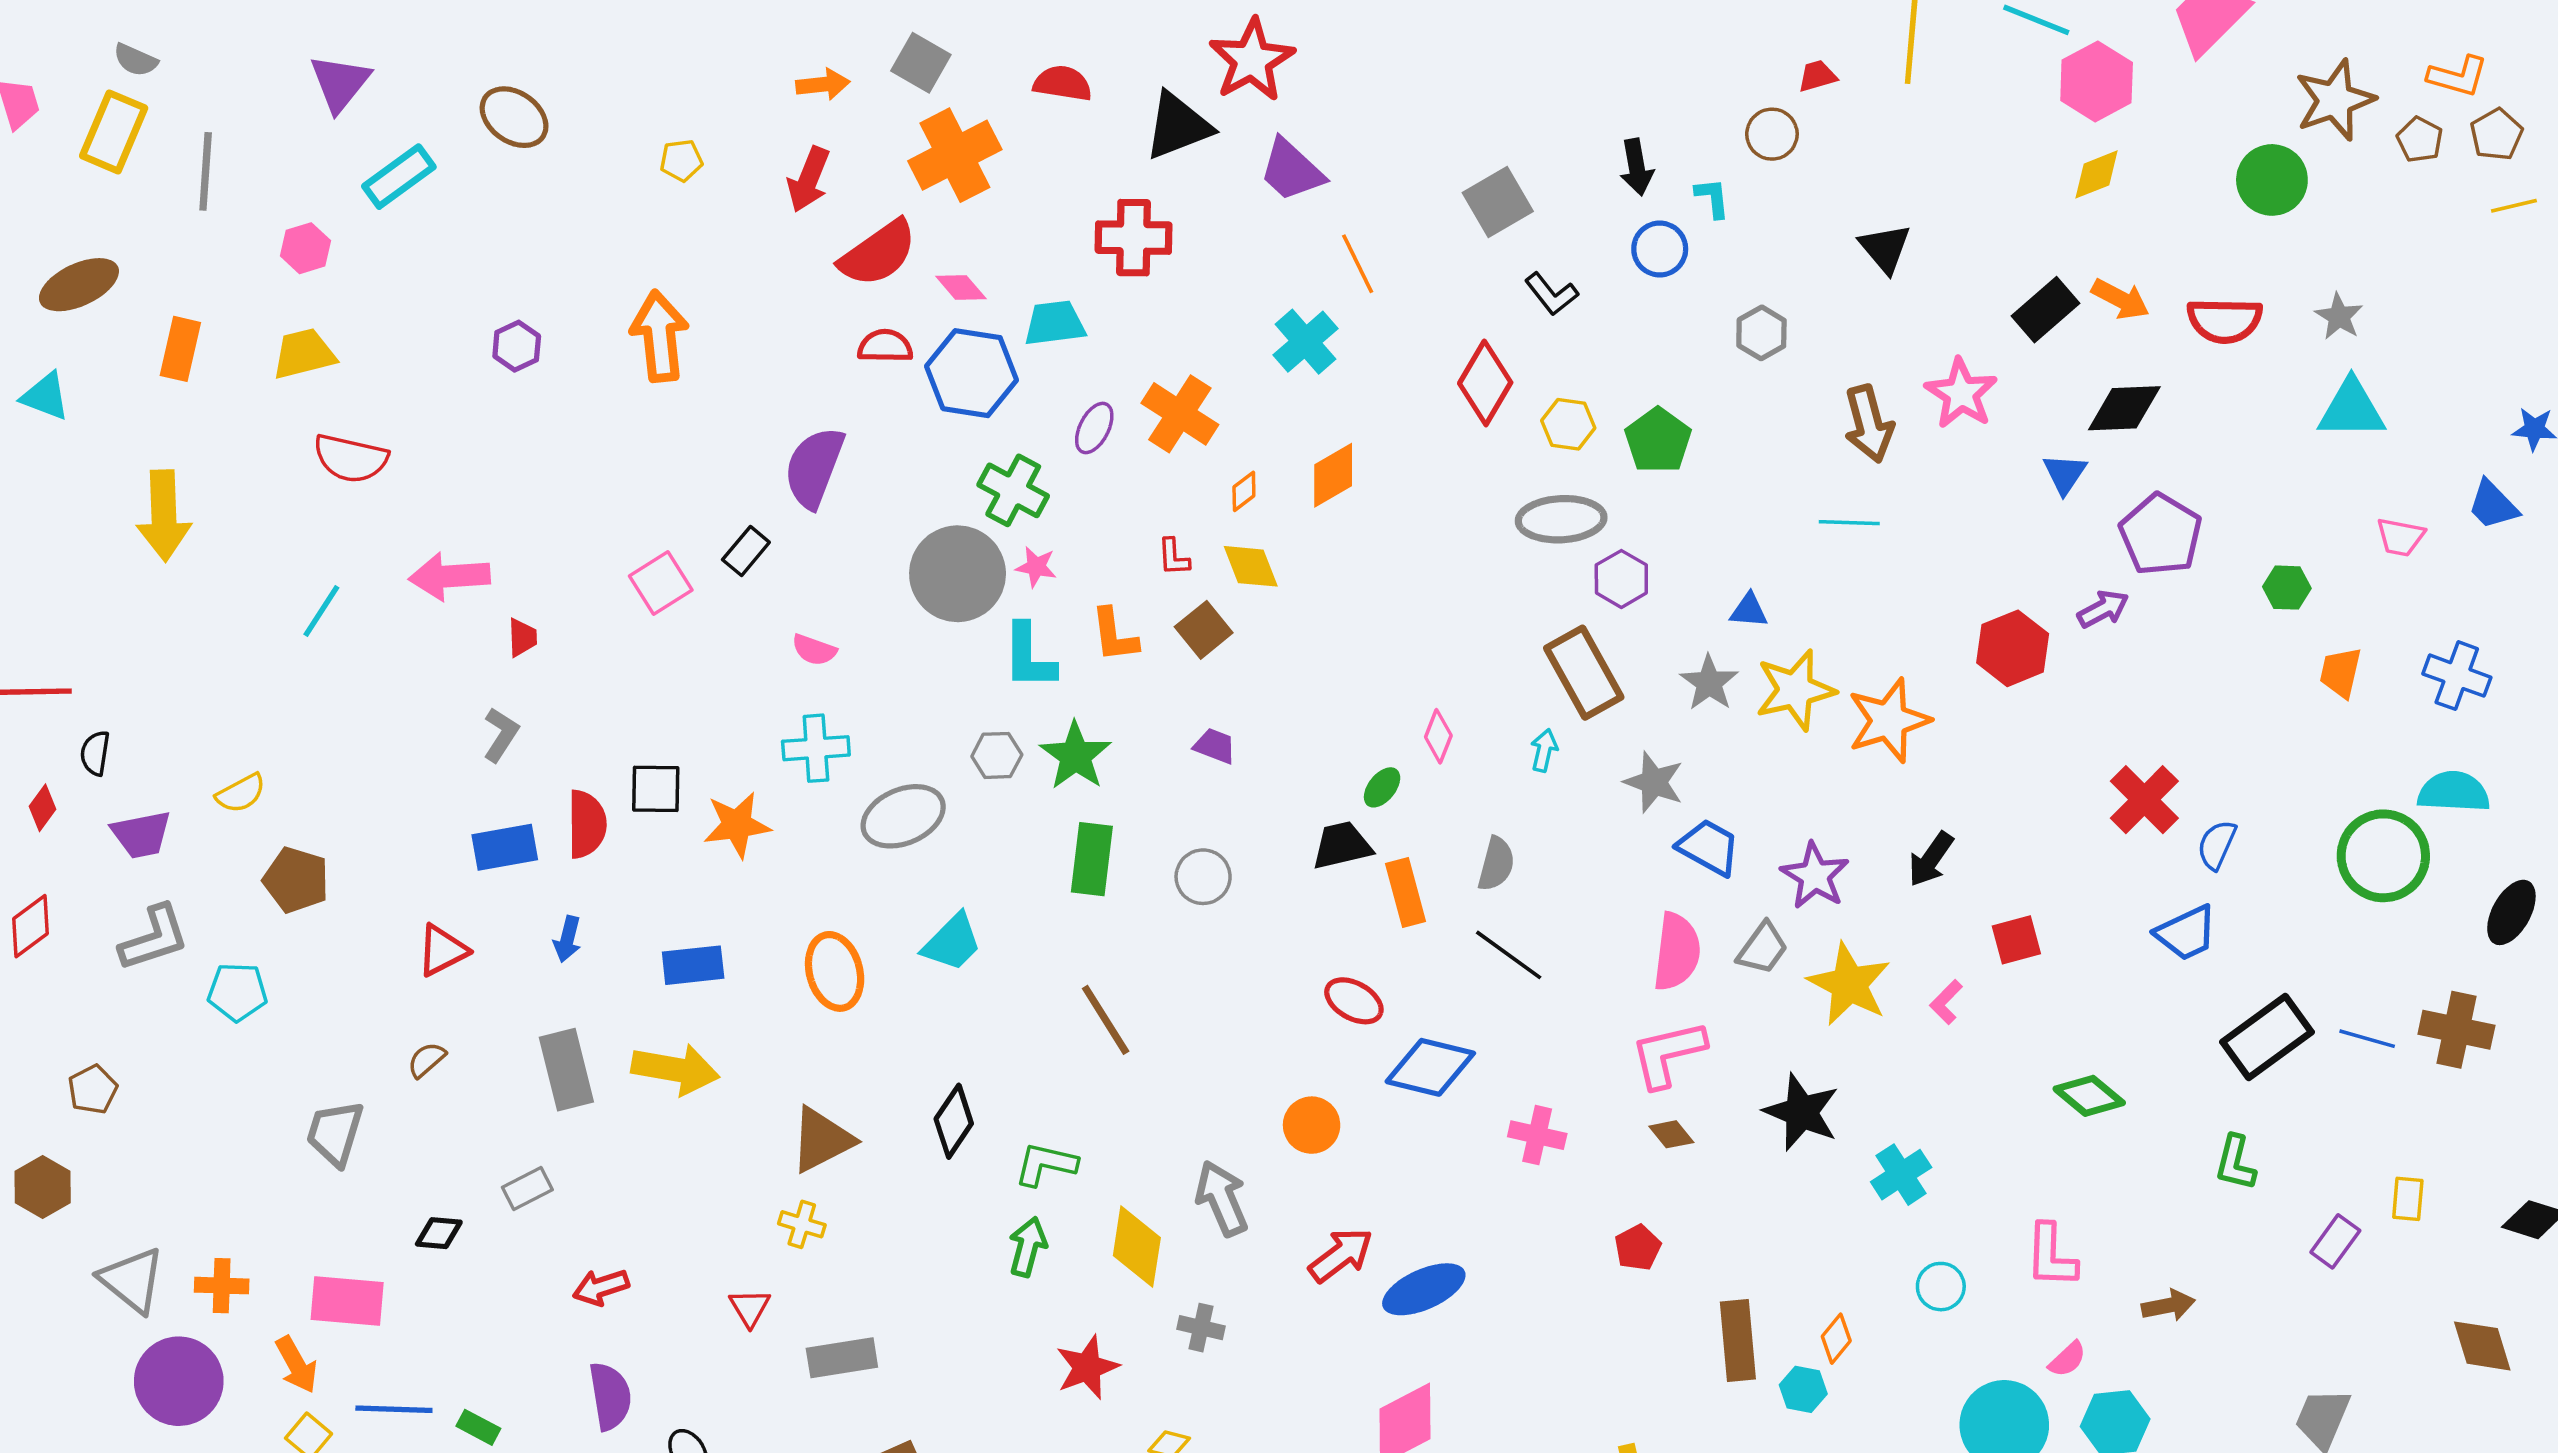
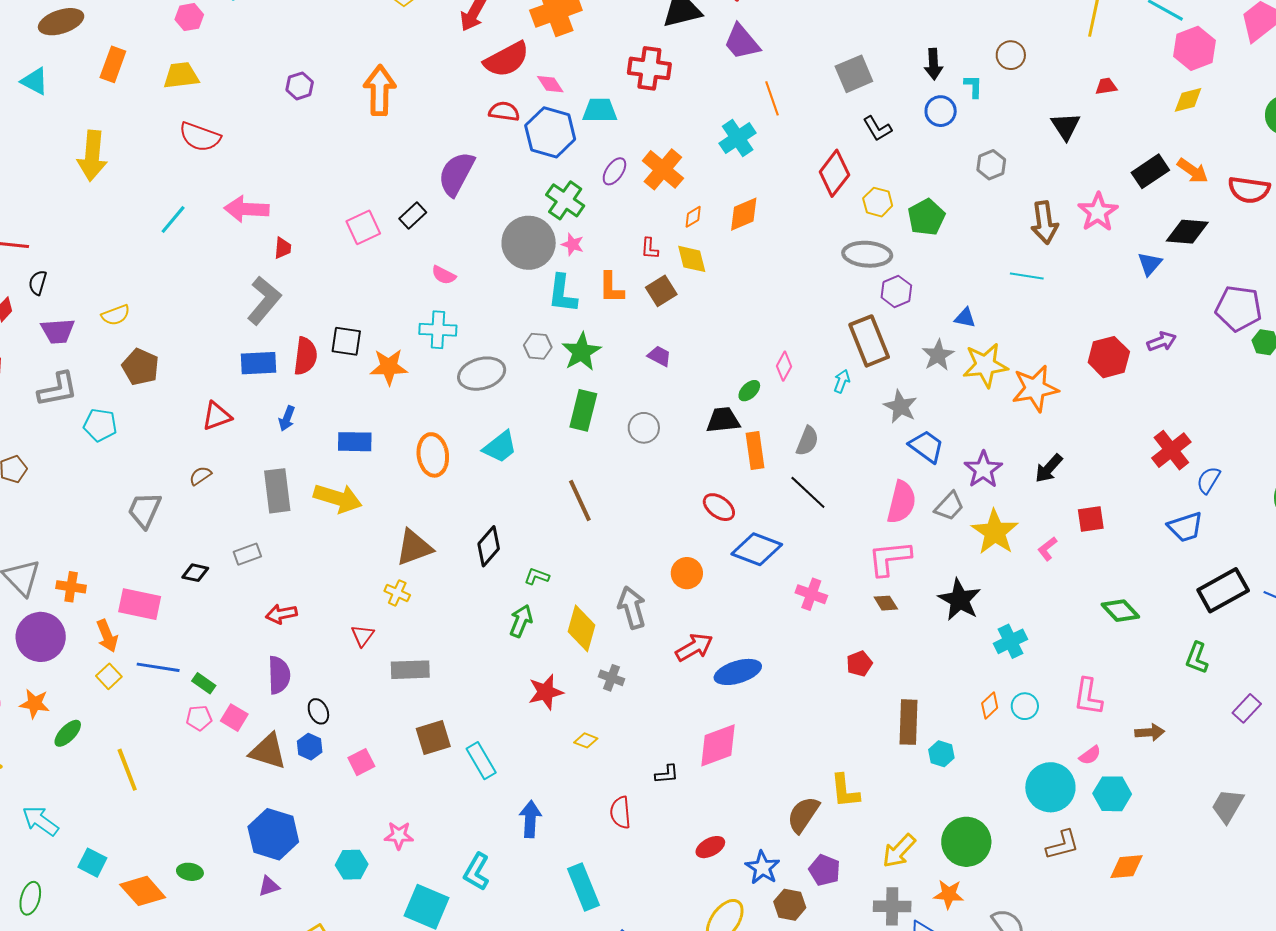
red trapezoid: (1817, 76) -> (1106, 86), moved
purple pentagon: (2161, 535) -> (1239, 308), moved, turned -30
gray L-shape: (501, 735) -> (264, 300), size x1.6
green L-shape: (1046, 1164) -> (537, 576), size x0.7
orange diamond: (1836, 1339) -> (990, 705), moved

